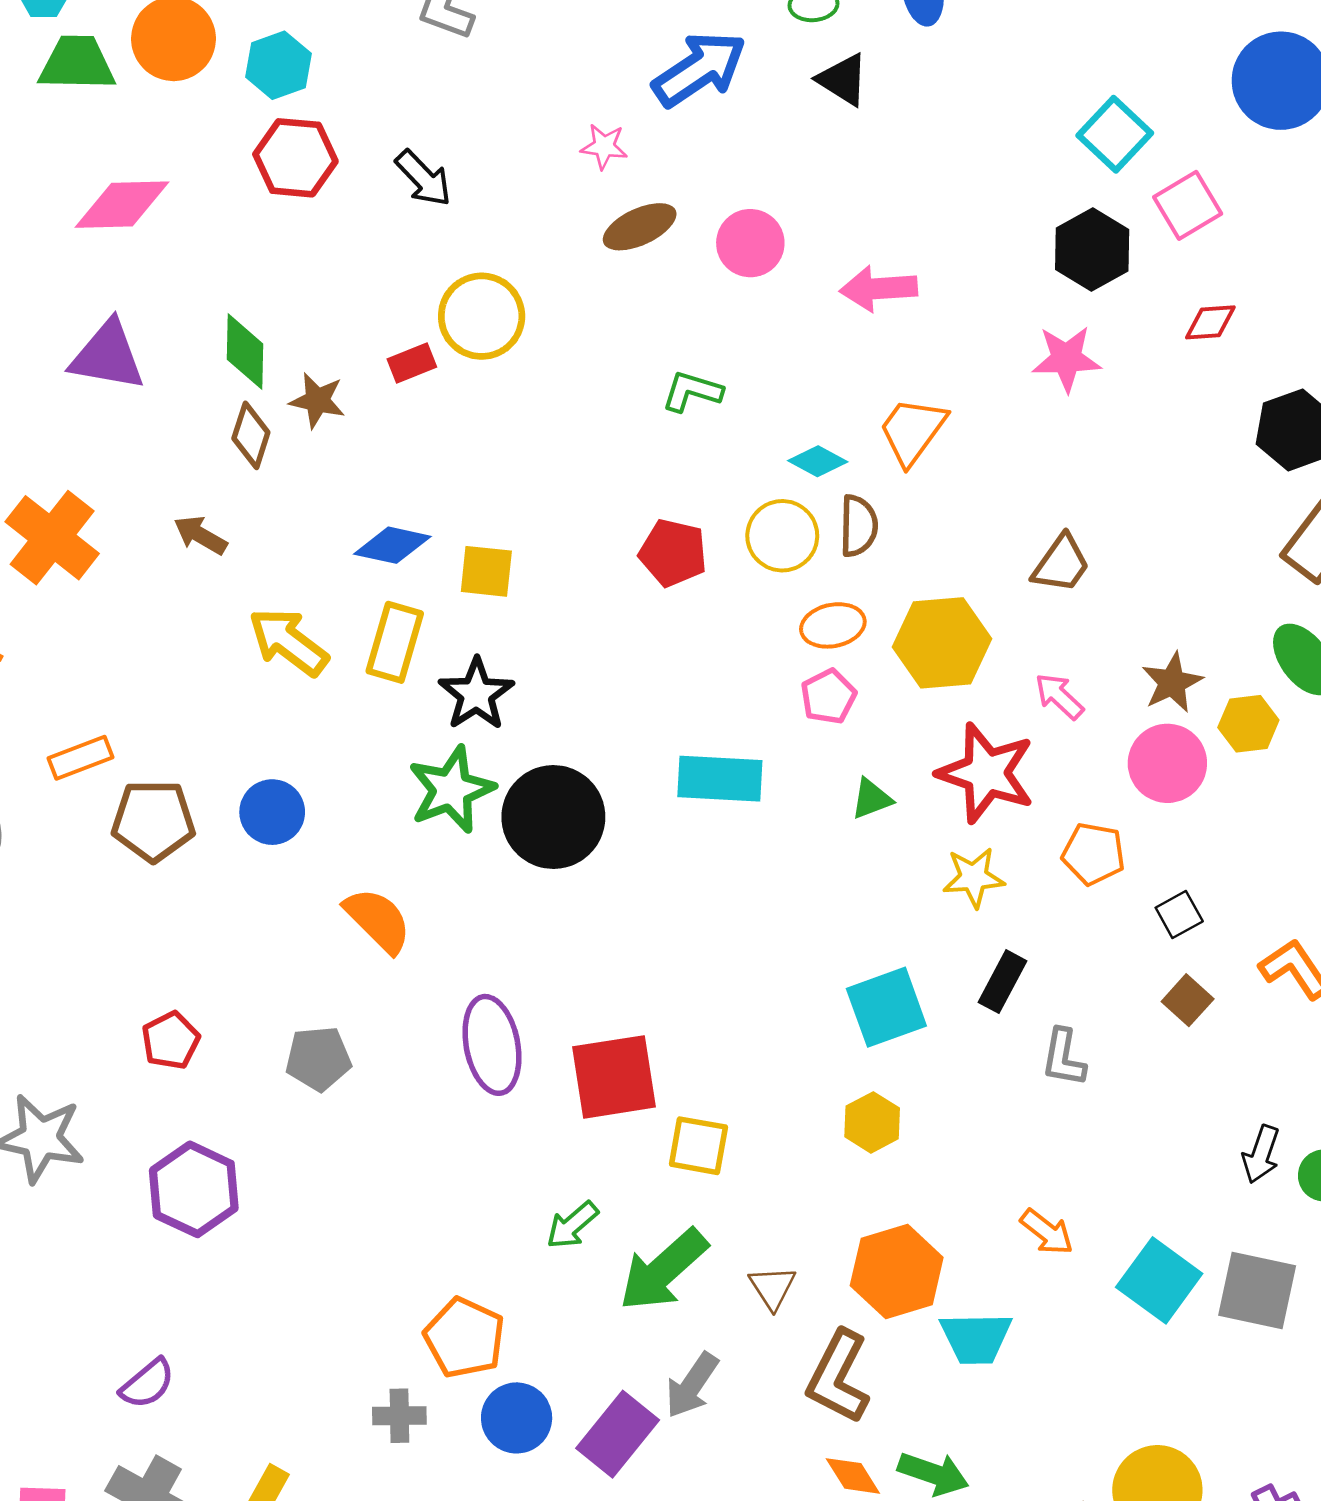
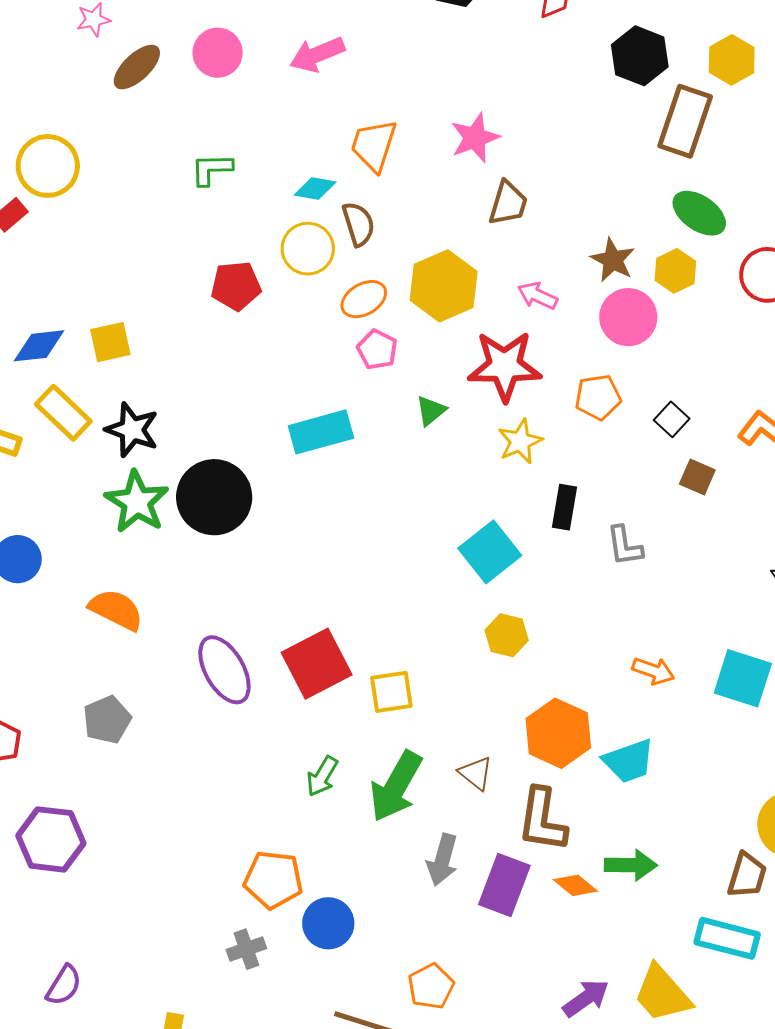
pink star: (1066, 359) -> (475, 138), moved
yellow rectangle: (395, 642) -> (63, 413), turned -44
purple rectangle: (618, 1434) -> (504, 885), moved

